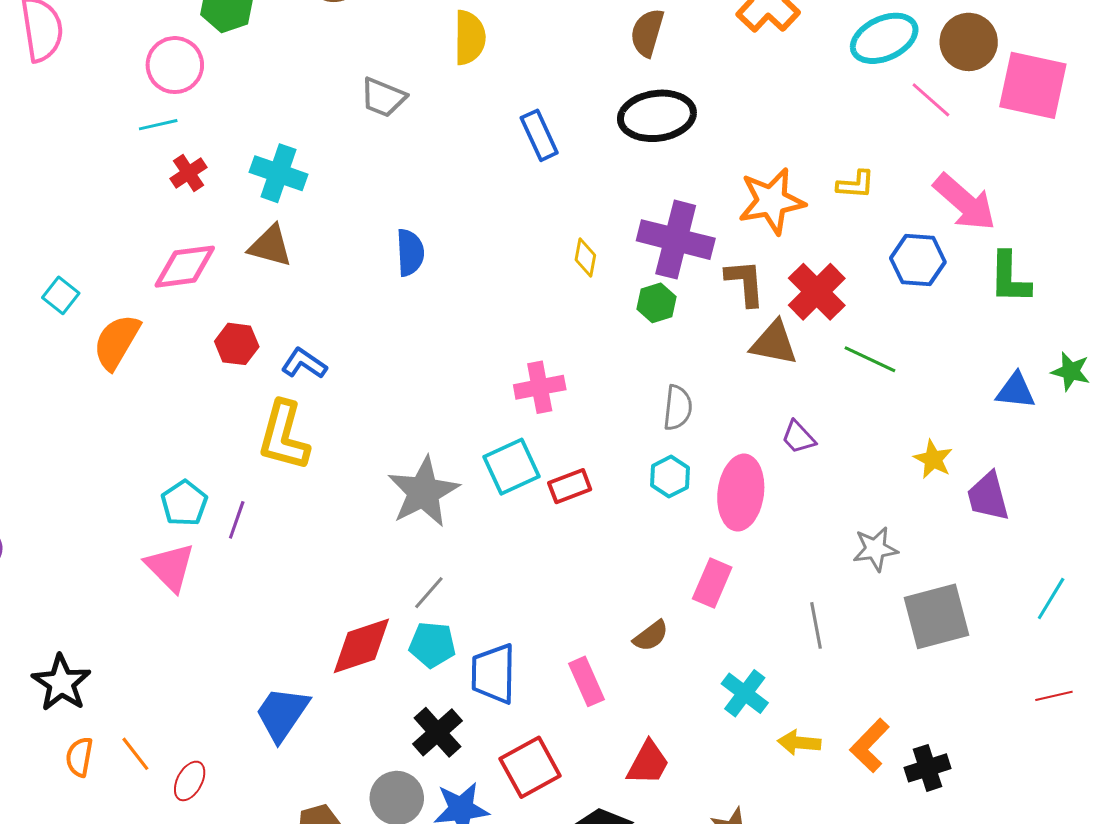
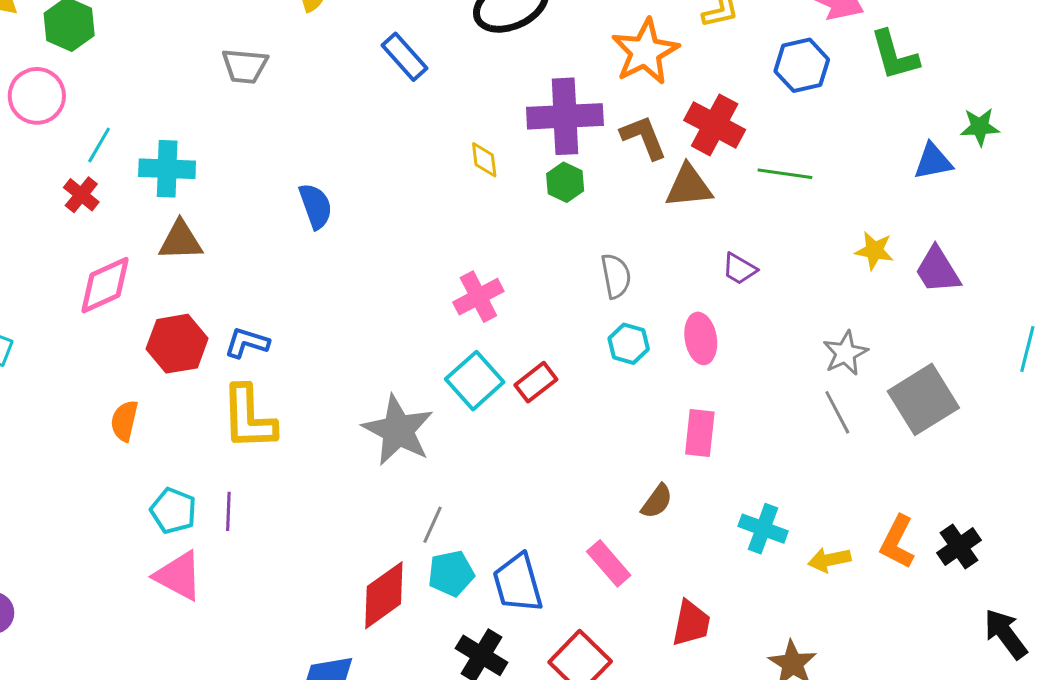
cyan line: (158, 125) -> (99, 145), moved, turned -30
orange semicircle: (117, 342) -> (124, 421), moved, size x0.7
red hexagon: (237, 344) -> (177, 344), size x1.4
pink ellipse: (741, 493) -> (701, 338), size x0.7
gray line: (816, 625) -> (837, 412), moved

